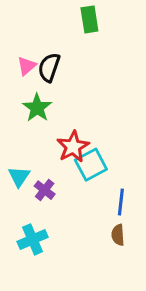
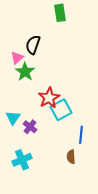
pink triangle: (27, 66) -> (17, 58), moved
brown semicircle: (118, 235) -> (71, 157), moved

